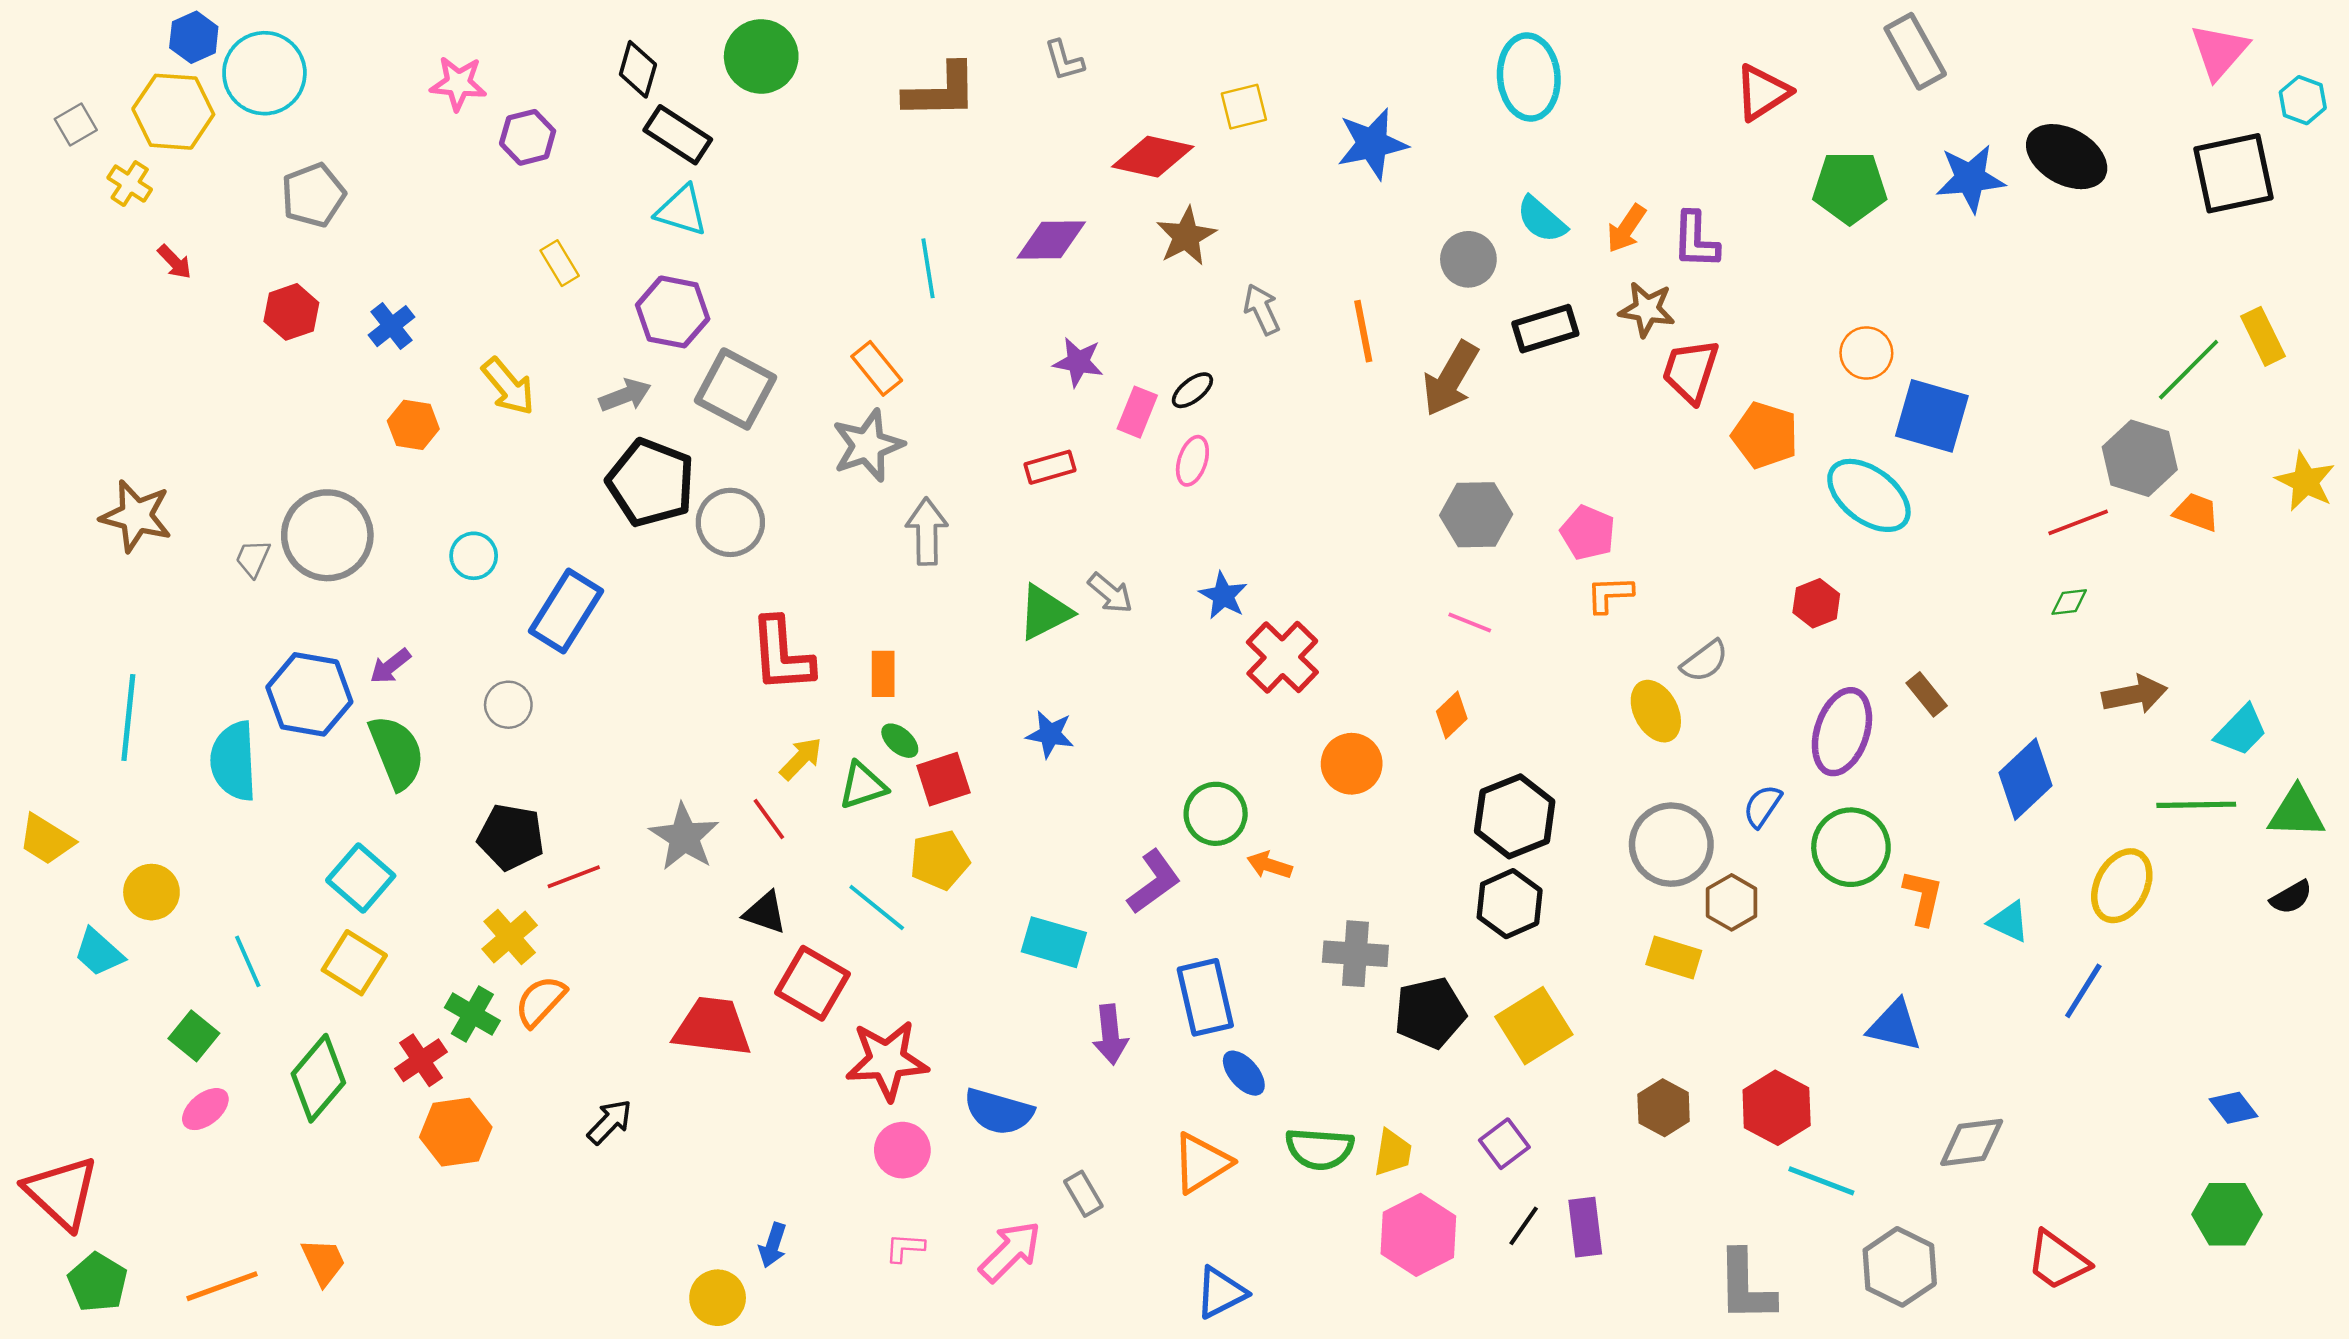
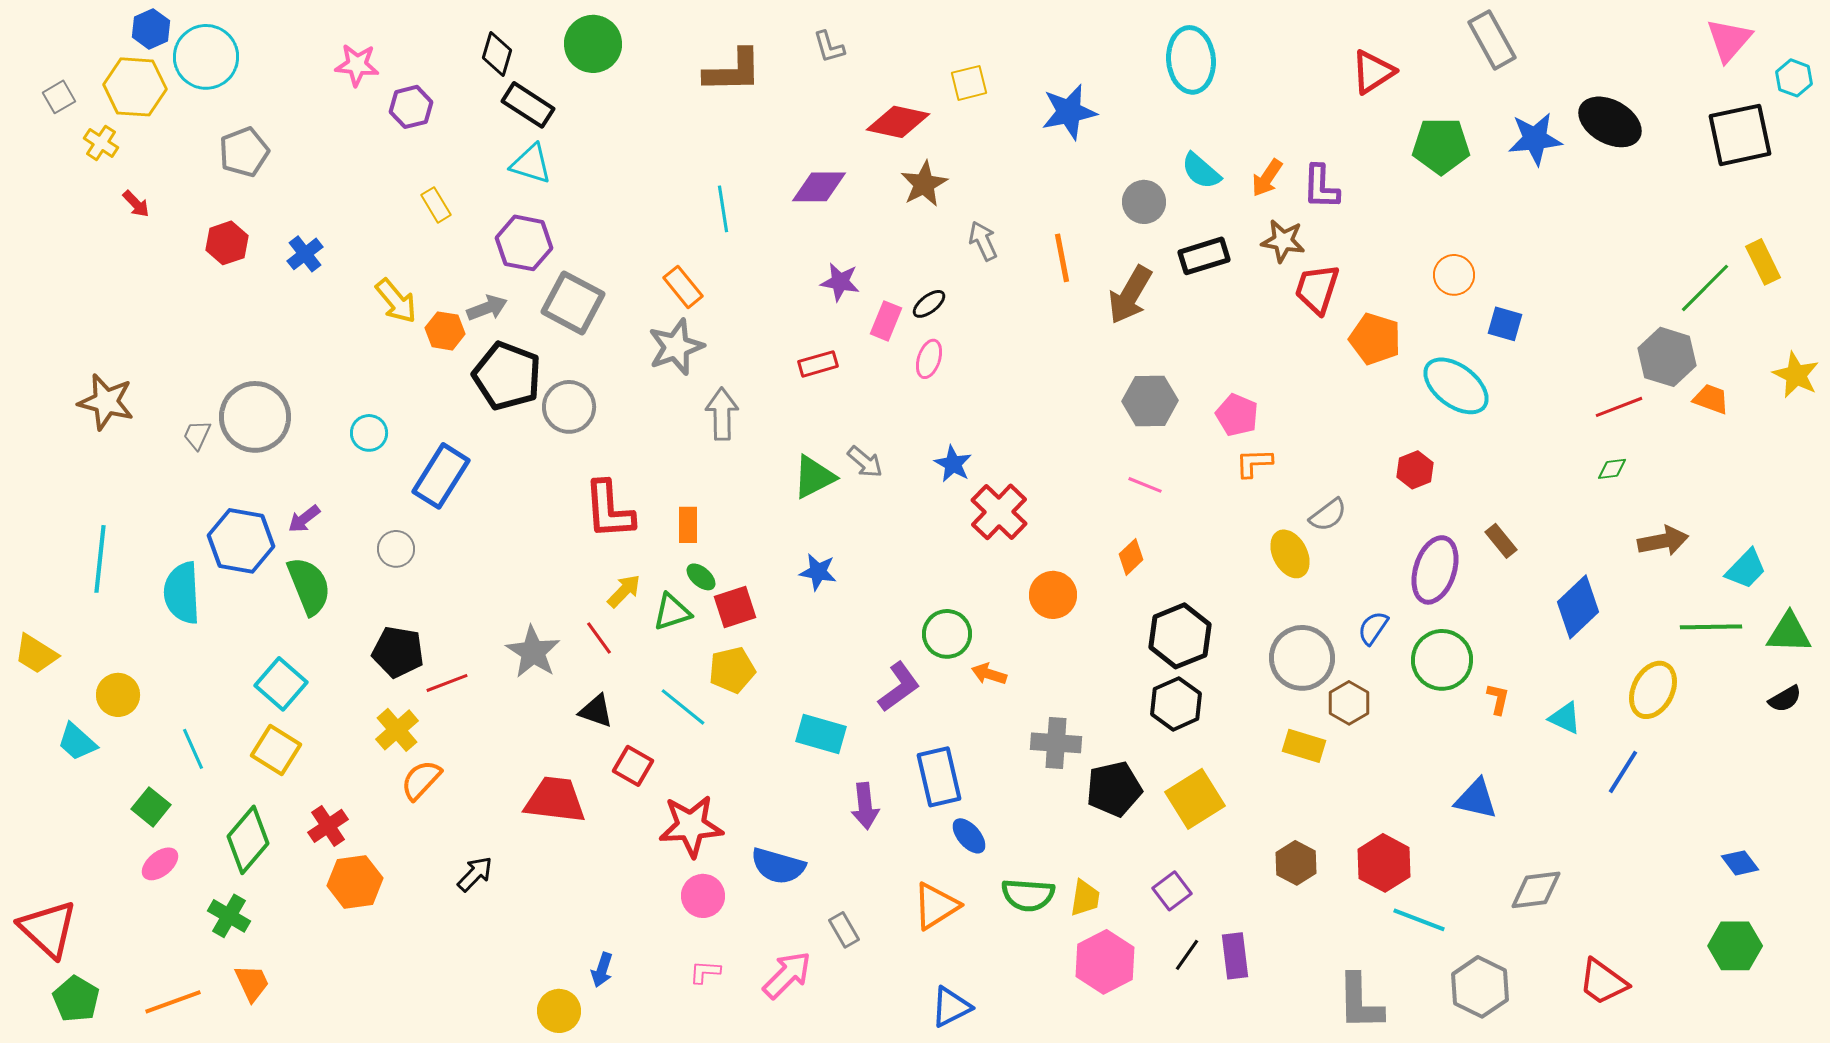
blue square: (1932, 416) -> (1505, 324), size x0.6
orange hexagon: (413, 425) -> (445, 331), moved
orange L-shape: (1923, 897) -> (1498, 699), size x0.7
red square: (813, 983) -> (633, 766), size x0.7
green cross: (472, 1014) -> (229, 916), moved

